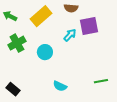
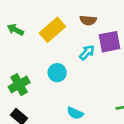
green cross: (17, 43) -> (19, 85), moved

